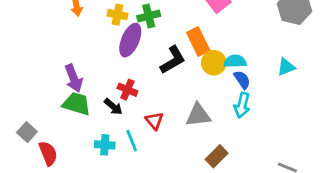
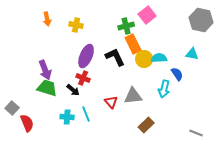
green cross: (149, 16) -> (126, 26), moved
purple ellipse: (130, 40) -> (86, 56), moved
black L-shape: (173, 60) -> (115, 57), turned -85
cyan triangle: (286, 67) -> (192, 54), moved, turned 32
blue semicircle: (242, 80) -> (177, 74), moved
red triangle: (154, 121) -> (111, 102), moved

